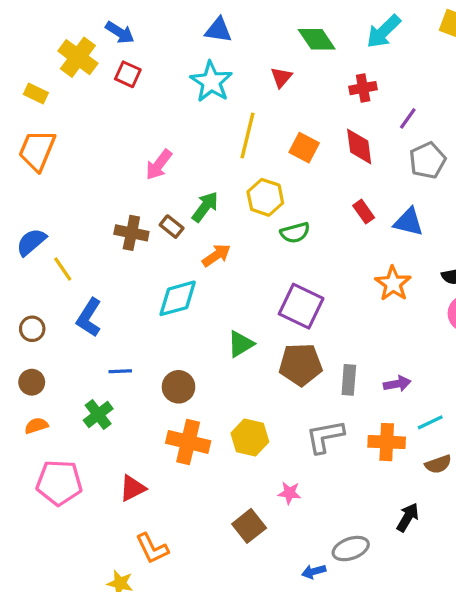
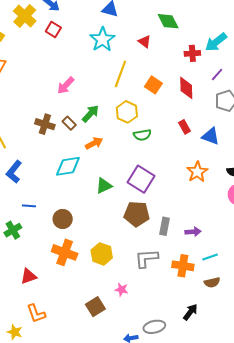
cyan arrow: (384, 31) -> (216, 42), moved
red triangle: (281, 77) -> (145, 42), turned -40
green triangle: (241, 344) -> (104, 186), moved

